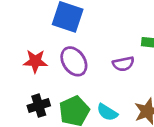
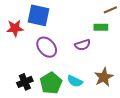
red star: (35, 61) -> (15, 28), moved

